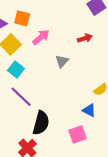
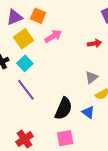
gray triangle: (62, 61) -> (91, 77), moved
black semicircle: (41, 123) -> (63, 109), moved
pink square: (78, 134) -> (65, 138), moved

